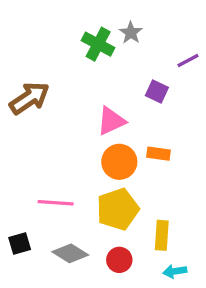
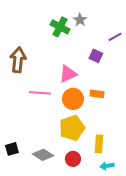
brown arrow: (29, 98) -> (18, 60), turned -50
pink line: (56, 203) -> (40, 93), moved

